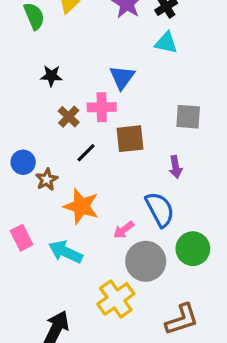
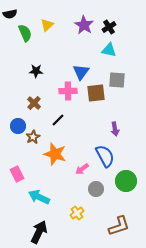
brown cross: (69, 117) -> (34, 103), moved
gray square: (188, 117) -> (117, 80), moved
brown square: (130, 139) -> (96, 93), moved
cyan arrow: (66, 252) -> (39, 197), moved
gray circle: (146, 261) -> (96, 189), size x0.6
yellow cross: (116, 299) -> (77, 213), size x0.6

